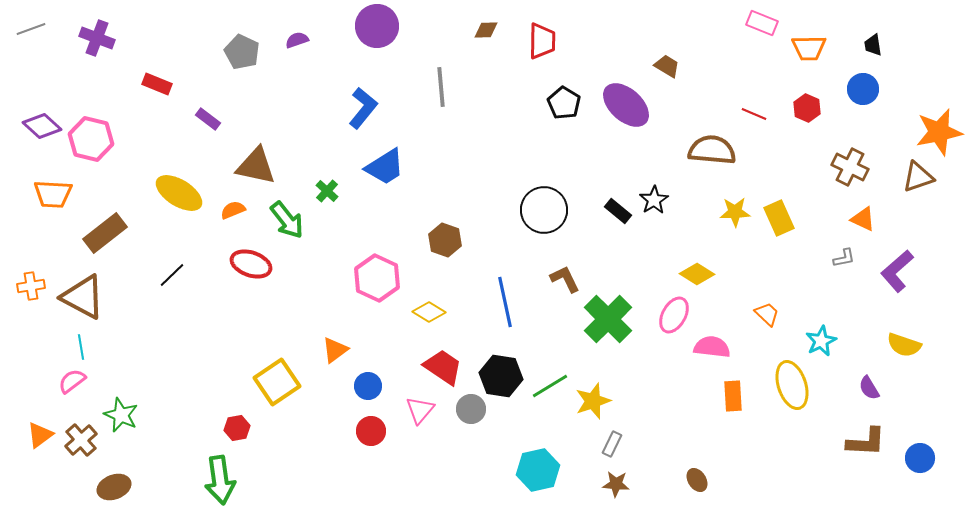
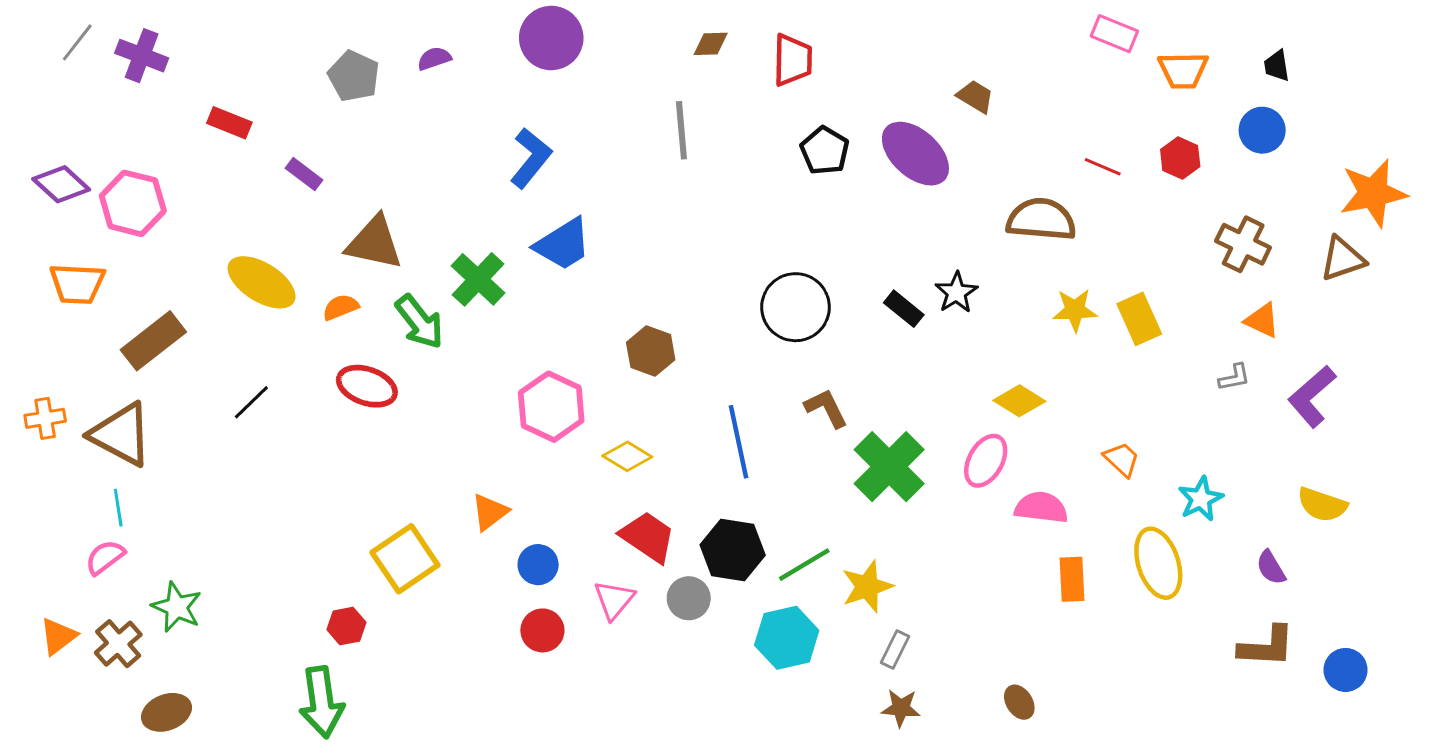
gray line: (31, 29) -> (77, 42), moved, turned -32
gray line: (441, 87) -> (681, 130), moved
green cross: (327, 191) -> (478, 279), size x1.6
cyan hexagon: (538, 470) -> (787, 638), moved

